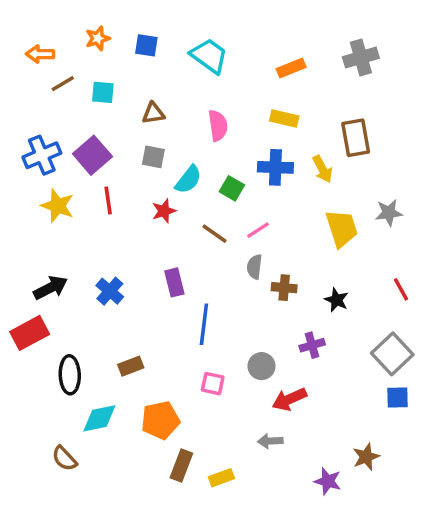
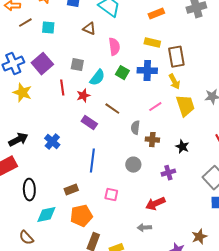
brown triangle: (153, 113) -> (89, 29), moved, turned 32
brown rectangle: (356, 138) -> (176, 57), moved
yellow arrow: (323, 169) -> (174, 82), moved
green square: (232, 188) -> (122, 73), moved
red line: (108, 200) -> (62, 88), moved
pink line: (258, 230) -> (155, 107), moved
purple rectangle: (174, 282) -> (89, 123), moved, turned -42
blue line: (204, 324) -> (92, 161), moved
brown rectangle: (131, 366) -> (71, 190), moved
gray circle: (261, 366) -> (133, 165), moved

